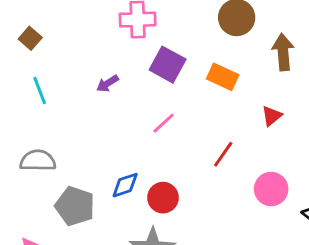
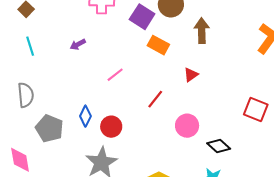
purple square: (168, 65) -> (142, 17), moved
gray semicircle: (38, 161) -> (26, 95), turned 80
blue diamond: (125, 185) -> (85, 116), turned -50

